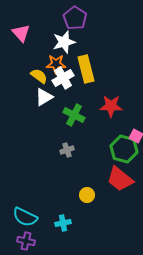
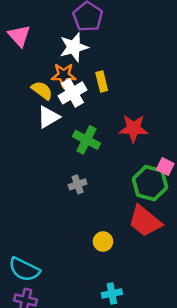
yellow rectangle: (86, 69) -> (102, 81), size x0.6
cyan cross: (63, 223) -> (112, 294), moved

